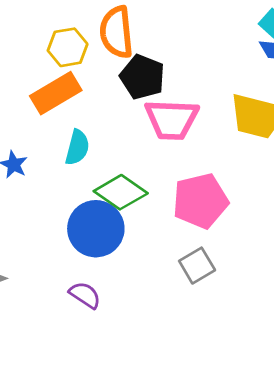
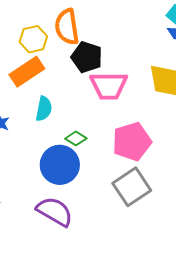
green diamond: (121, 192) -> (76, 138), size x0.6
gray square: (197, 266) -> (132, 187), size x1.5
purple semicircle: (85, 295) -> (55, 212), size x1.6

